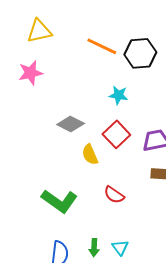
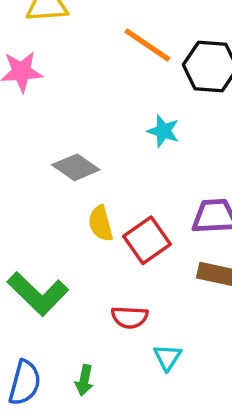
red square: (116, 134) -> (147, 240), moved
red semicircle: (114, 195) -> (130, 317), moved, turned -40
cyan triangle: (120, 248) -> (167, 357), moved

